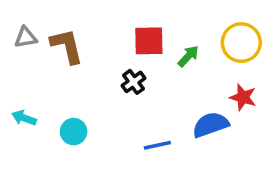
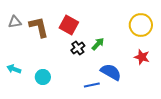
red square: (149, 41) -> (69, 25), moved, turned 30
green arrow: (188, 56) -> (98, 44), moved
blue semicircle: (210, 125) -> (111, 72), moved, turned 50

